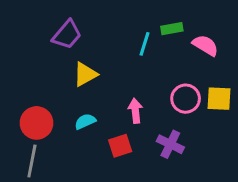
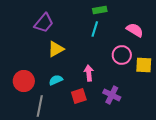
green rectangle: (172, 29) -> (100, 10), moved
pink circle: (186, 99) -> (122, 55), moved
gray line: (32, 161) -> (40, 106), moved

